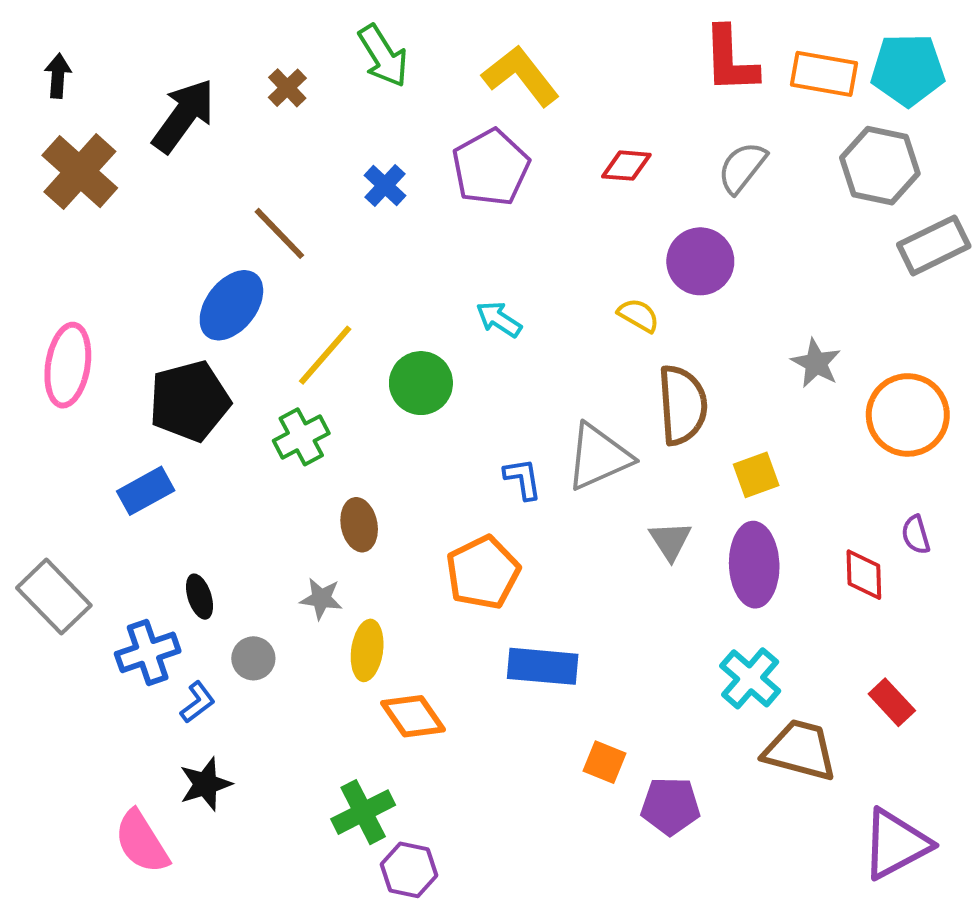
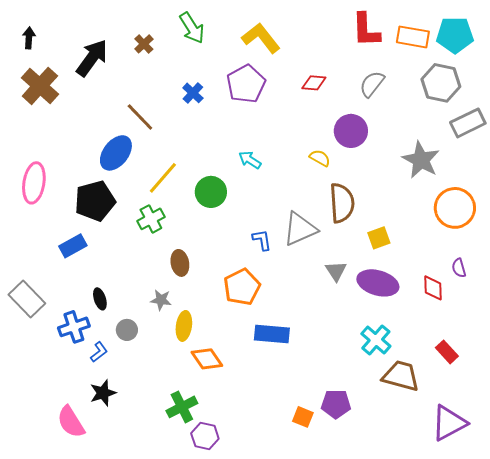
gray star: (816, 363) -> (421, 160), moved, size x1.5
purple ellipse: (754, 565) -> (378, 283), turned -72
orange square: (605, 762) -> (303, 417), moved

